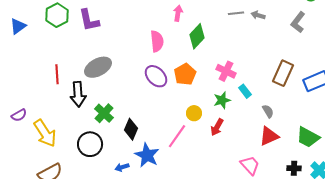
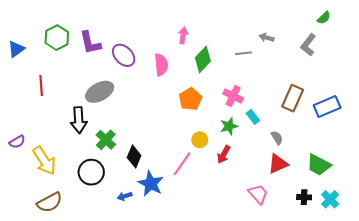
gray line: (236, 13) -> (244, 53), moved
red line: (57, 74) -> (41, 86), moved
purple ellipse: (156, 76) -> (124, 55), moved

